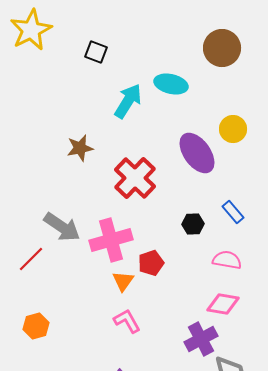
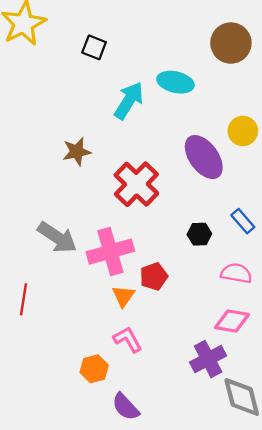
red line: (31, 259) -> (23, 299), moved, turned -36
orange hexagon: (36, 326) -> (94, 369), moved

